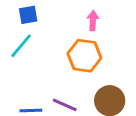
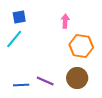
orange hexagon: (84, 56) -> (81, 46), moved

